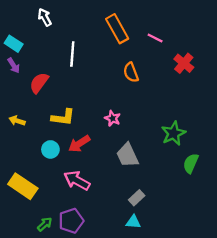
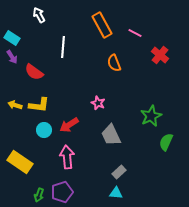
red semicircle: (39, 83) -> (34, 72), turned -90
yellow L-shape: (63, 117) -> (39, 105), moved
pink arrow: (77, 181) -> (67, 157), turned 55
green arrow: (45, 224) -> (39, 195), turned 152

